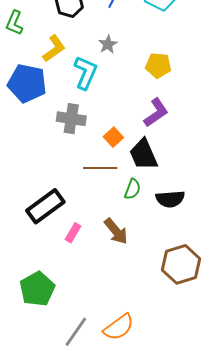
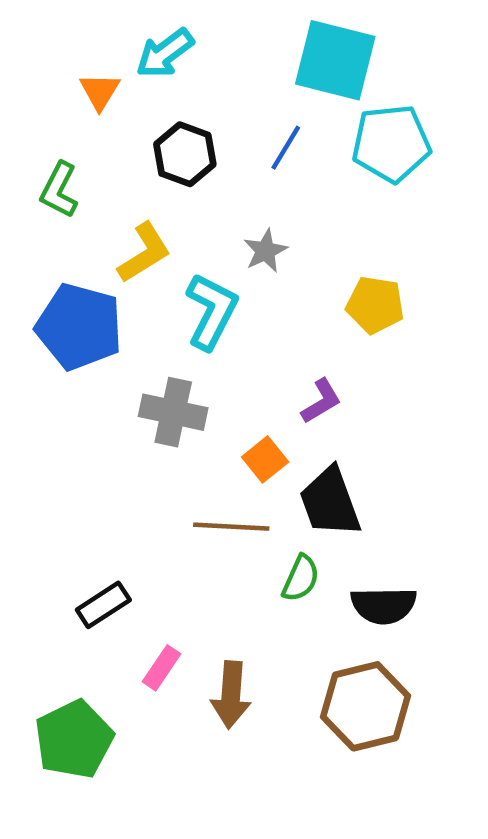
purple L-shape: (156, 113) -> (321, 401), moved, size x0.7
black rectangle: (45, 206) -> (103, 605), size x0.6
brown arrow: (116, 231) -> (231, 695), moved, turned 40
brown hexagon: (181, 264) -> (366, 706), moved
green pentagon: (37, 289) -> (74, 739), moved

